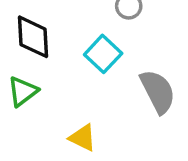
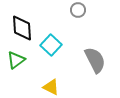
cyan square: (103, 54) -> (51, 45), moved

